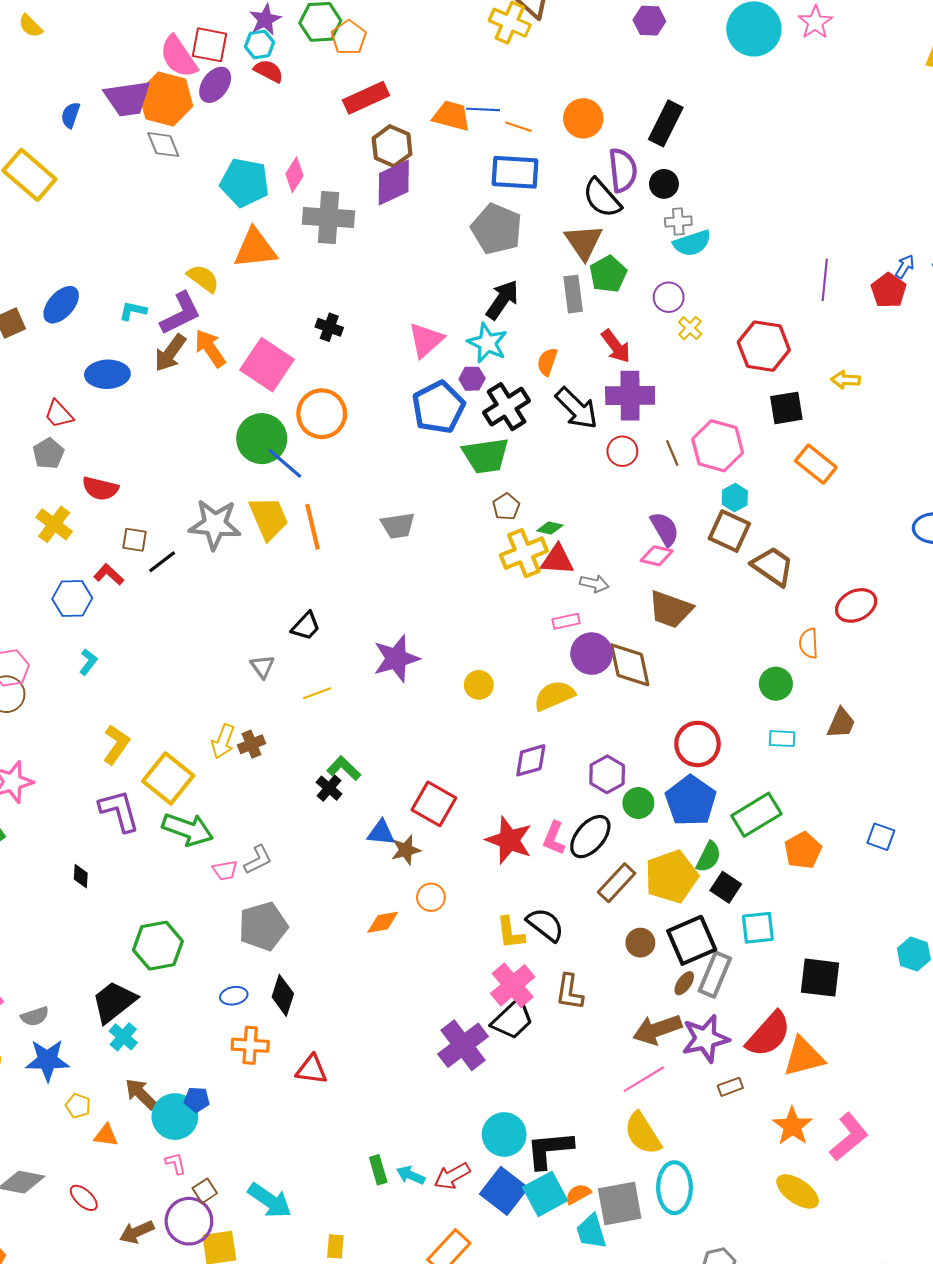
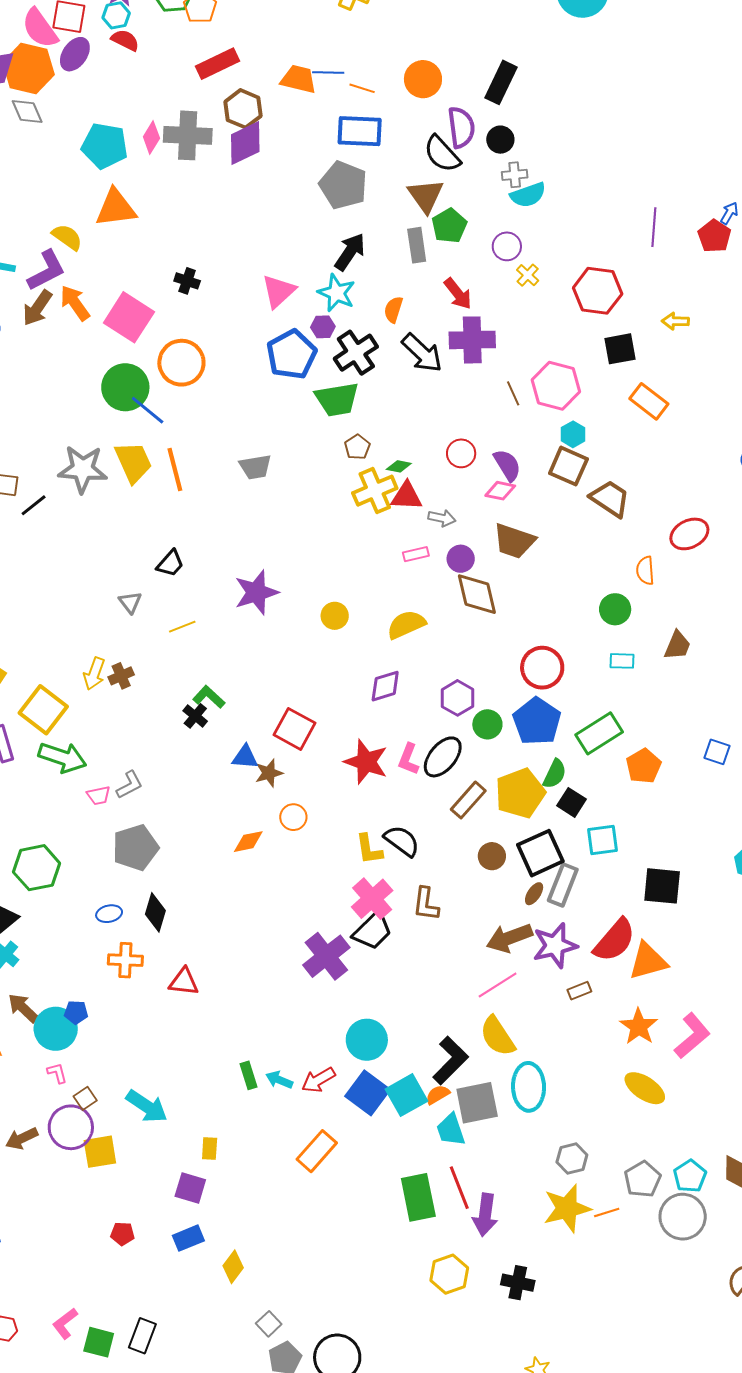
gray cross: (329, 217) -> (188, 135), moved
red circle: (622, 451) -> (461, 453), moved
purple circle: (592, 654) -> (461, 559), moved, size x0.7
black L-shape: (549, 1150) -> (450, 1061), moved, turned 141

